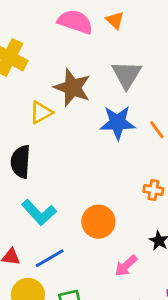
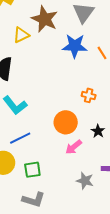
orange cross: (153, 190) -> (89, 95), moved
orange circle: (98, 222) -> (66, 122), moved

